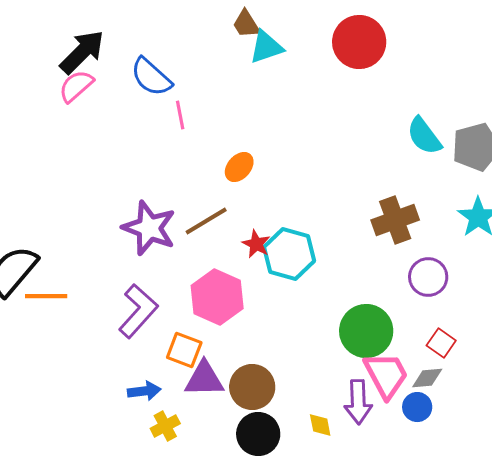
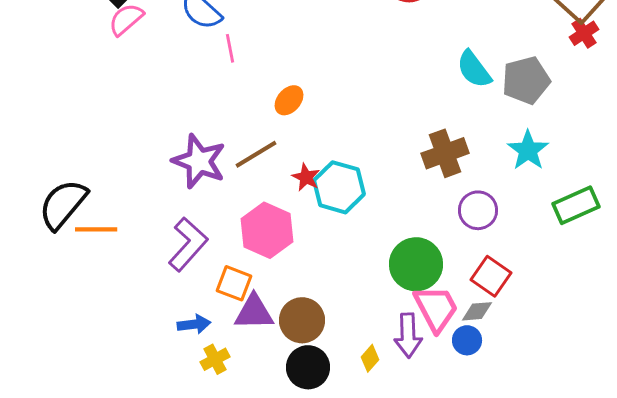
red square: (441, 343) -> (491, 276), size x1.4
yellow diamond: (320, 425) -> (370, 358), turned 52

